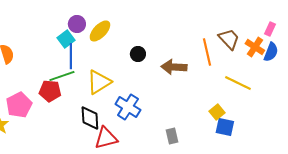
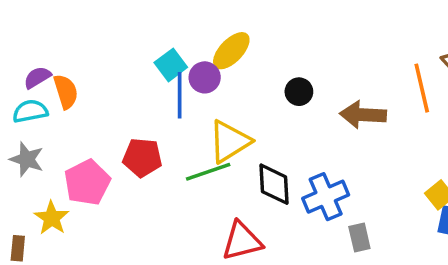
purple circle: (77, 24) -> (205, 77), moved
green line: (62, 76) -> (208, 172), moved
blue cross: (128, 107) -> (326, 197), moved, turned 35
black diamond: (90, 118) -> (274, 184), moved

